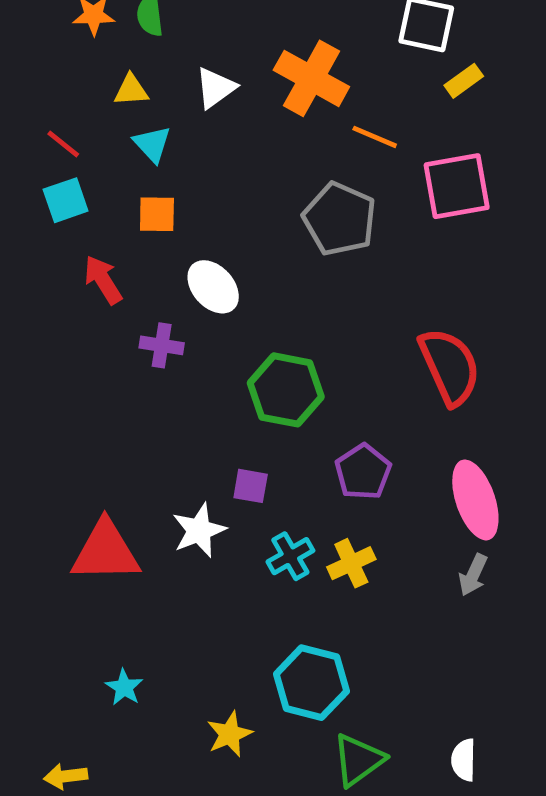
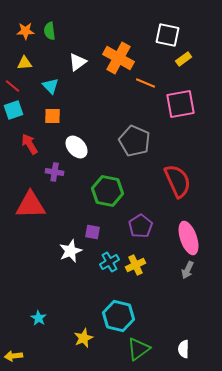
yellow triangle: (131, 90) -> (25, 63), moved
gray pentagon: (340, 219) -> (135, 141), moved
red triangle: (105, 551) -> (31, 205), moved

